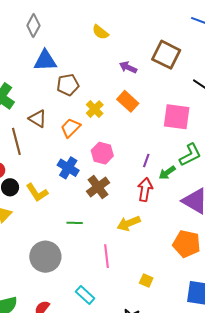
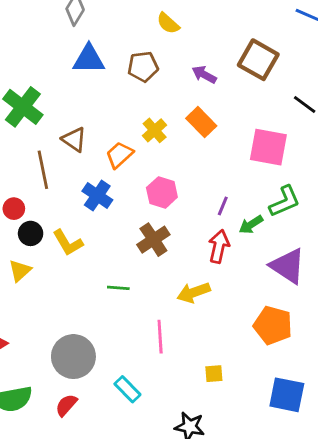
brown pentagon: (68, 85) -> (143, 67), moved
blue cross: (68, 168) -> (97, 195), moved
gray circle: (45, 257) -> (73, 357), moved
yellow square: (146, 280) -> (214, 374), turned -32

